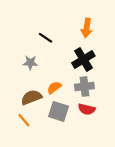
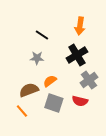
gray star: (30, 63) -> (37, 58), moved
gray cross: (84, 86) -> (89, 80), moved, turned -30

